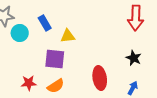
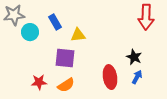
black star: (134, 58) -> (134, 57), moved
blue arrow: (133, 88) -> (137, 77), moved

